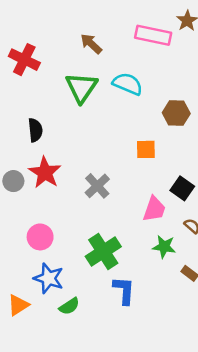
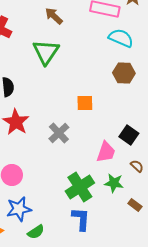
cyan semicircle: (128, 84) -> (121, 38), moved
orange square: (146, 149) -> (85, 103), moved
green cross: (103, 252) -> (80, 187), moved
blue star: (49, 278) -> (19, 209), turned -30

